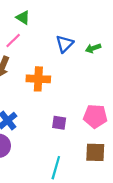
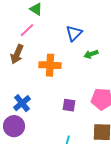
green arrow: (93, 48) -> (91, 54), moved

